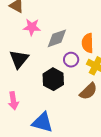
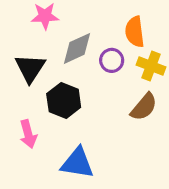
gray diamond: (57, 38) -> (77, 48), moved
black hexagon: (53, 79) -> (64, 100), moved

